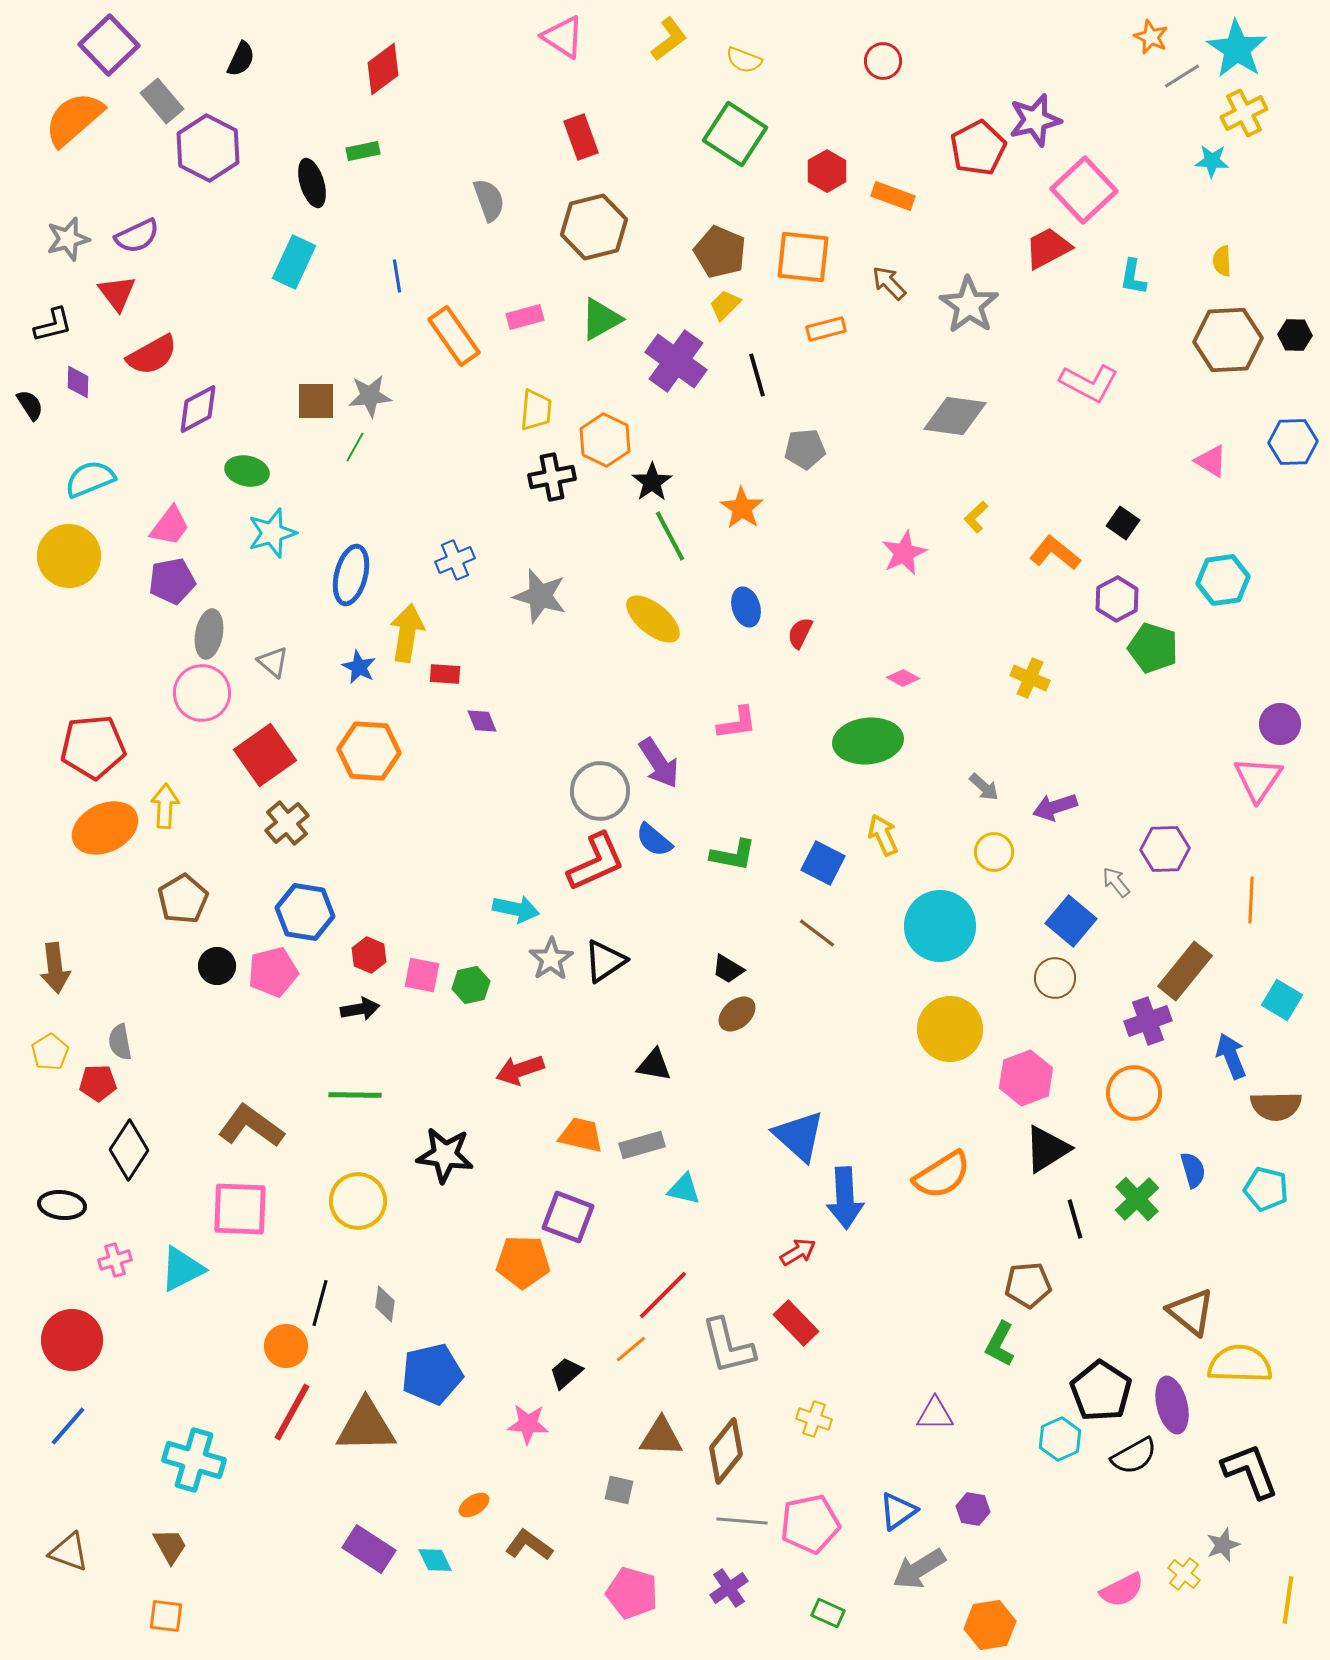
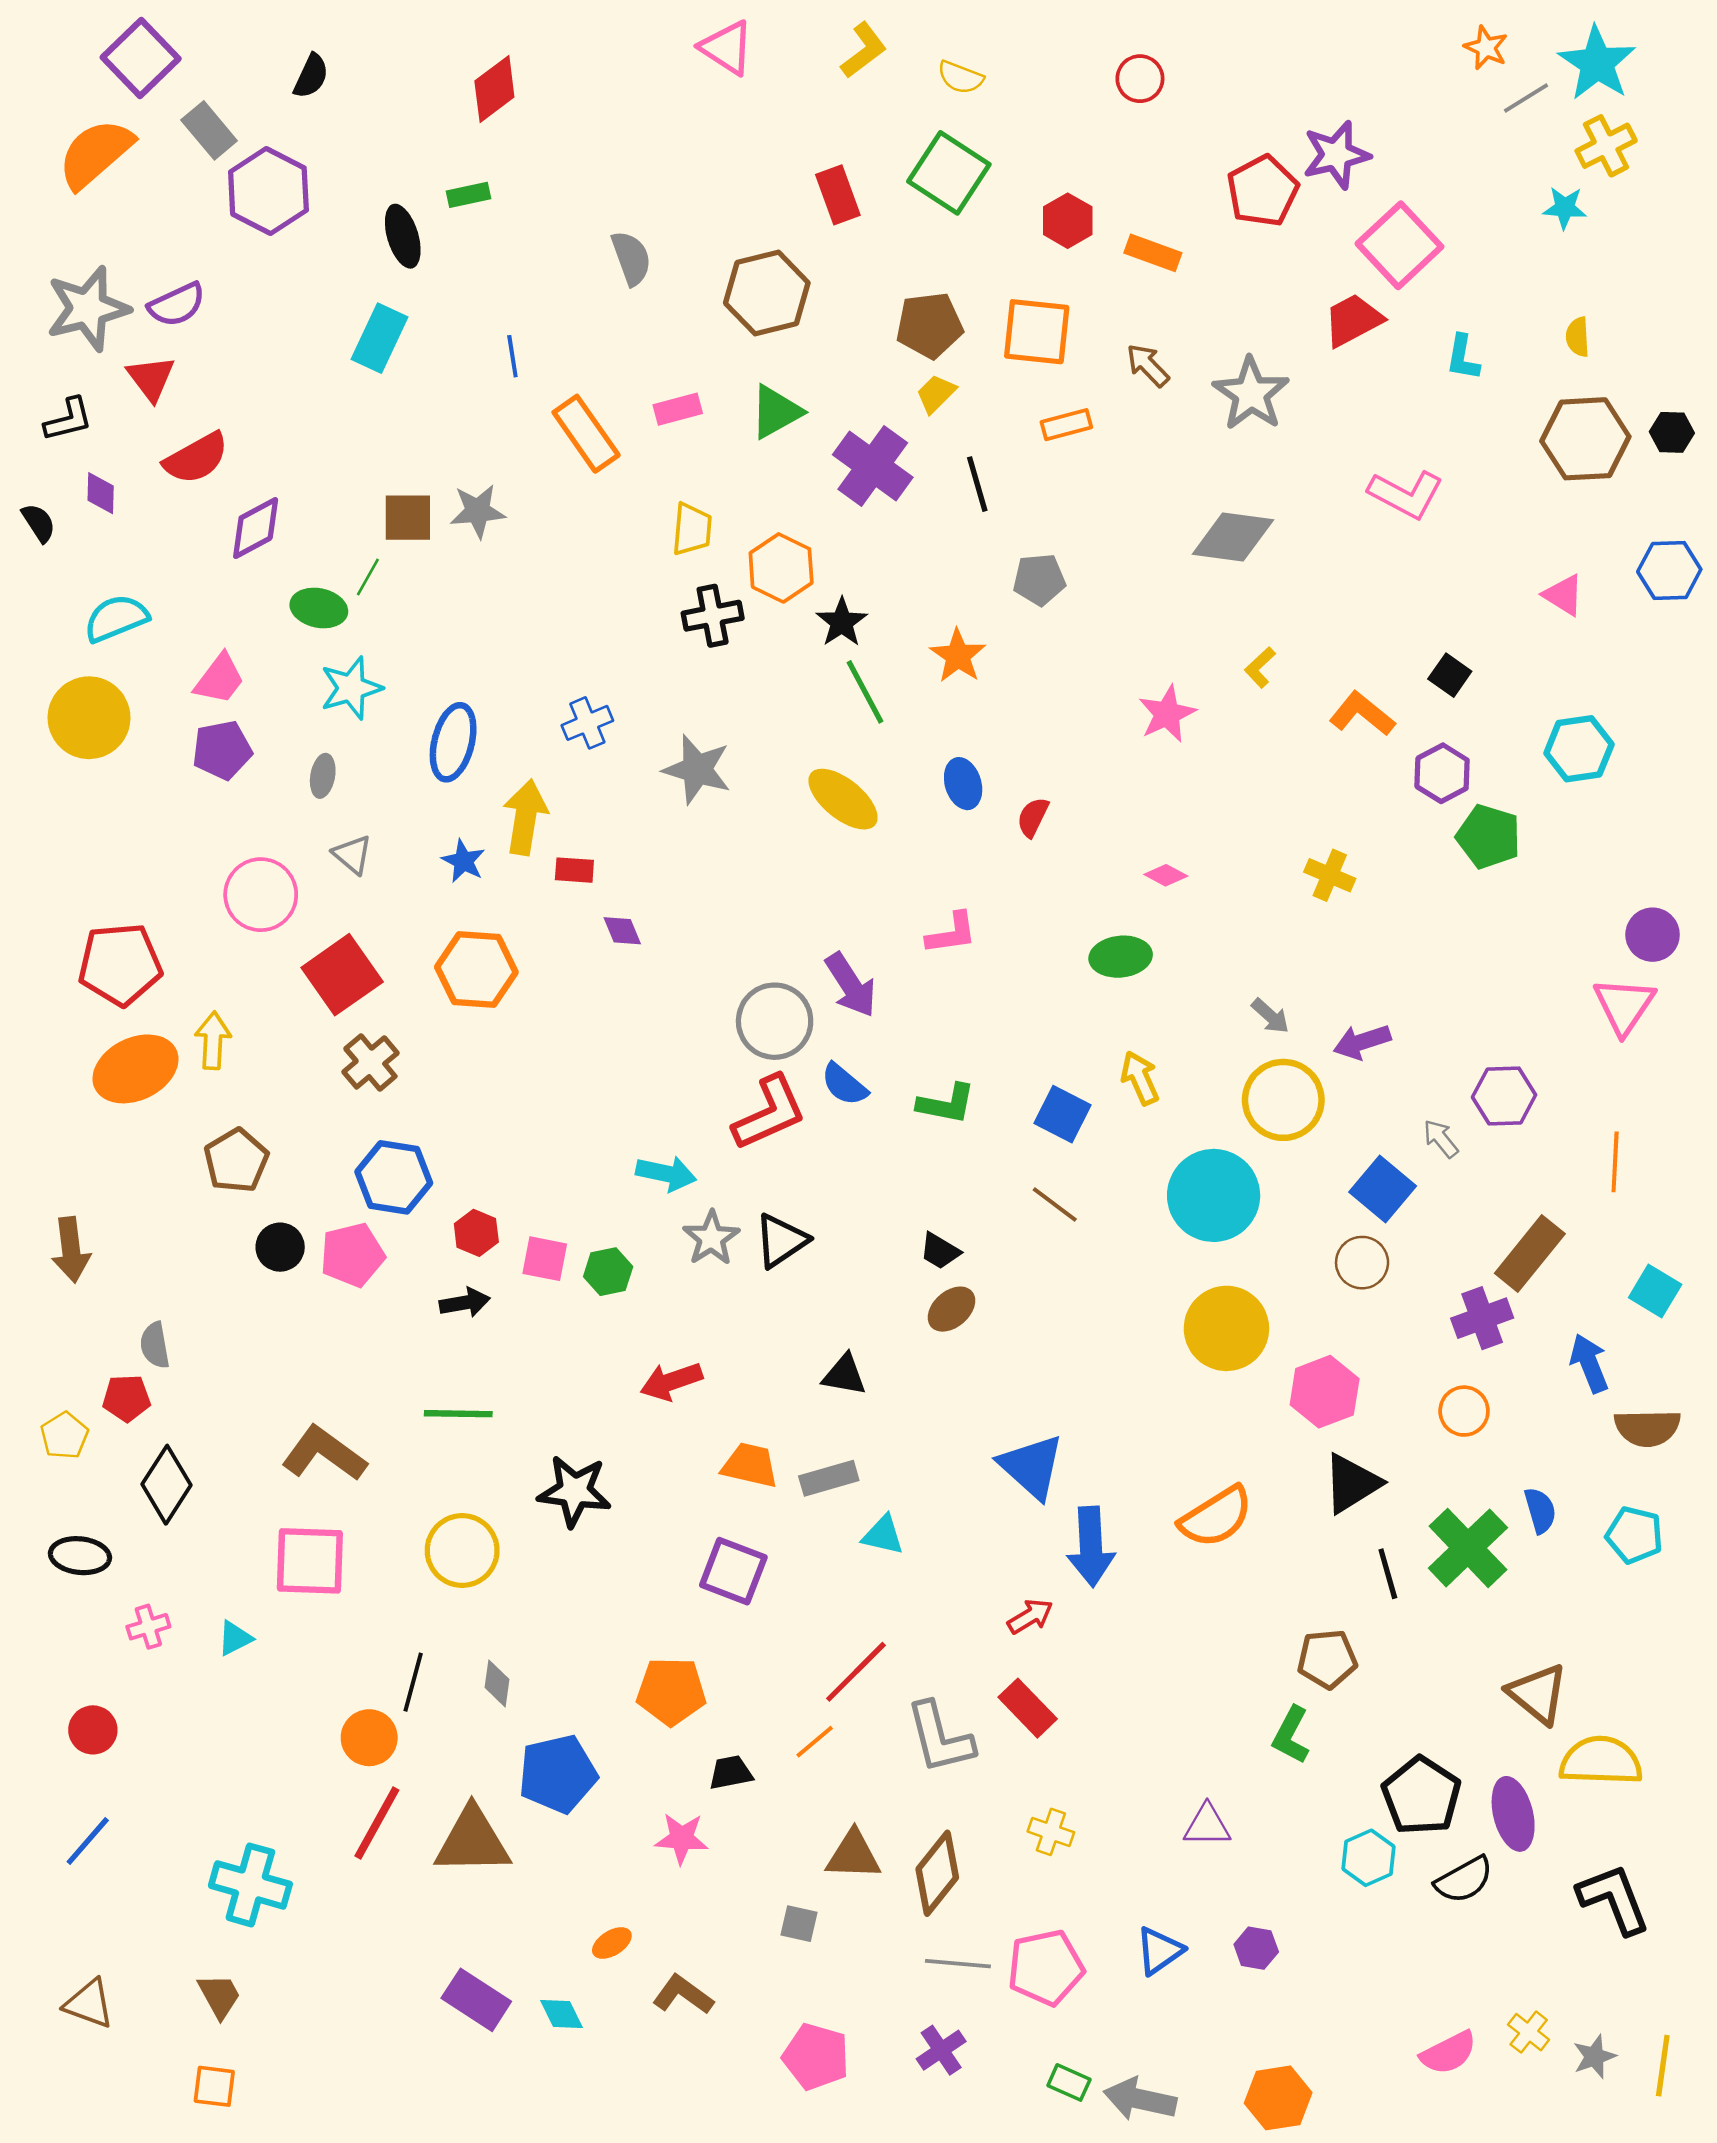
red rectangle: (581, 137) -> (838, 195), moved
gray star: (68, 239) -> (88, 308), size x1.5
brown pentagon: (720, 252) -> (930, 325), turned -30
green line: (355, 447) -> (368, 577), moved
gray ellipse: (209, 634) -> (323, 776), moved, size x0.7
green ellipse: (868, 741) -> (1121, 957), size x0.7
yellow circle: (994, 852) -> (1283, 1100), size x1.6
yellow pentagon: (50, 1052) -> (64, 1436), moved
orange circle: (1134, 1093) -> (1464, 1411), size x0.7
green cross: (1137, 1199) -> (1468, 1548), size x1.4
orange pentagon: (523, 1262) -> (671, 1691), moved
cyan triangle: (182, 1269) -> (235, 1638), size x0.6
red circle: (72, 1340) -> (93, 1730), size x0.6
black trapezoid: (566, 1373) -> (731, 1773), turned 30
gray star: (1223, 1545) -> (1594, 2057), moved
gray arrow: (919, 1569) -> (1140, 2099), moved, turned 44

